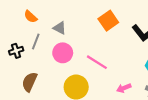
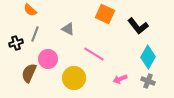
orange square: (108, 21) -> (105, 14), turned -30
gray triangle: (60, 28) -> (68, 29), moved
pink circle: (63, 53) -> (48, 59), moved

